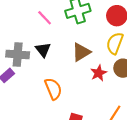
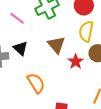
brown triangle: (81, 52) -> (56, 45), turned -30

